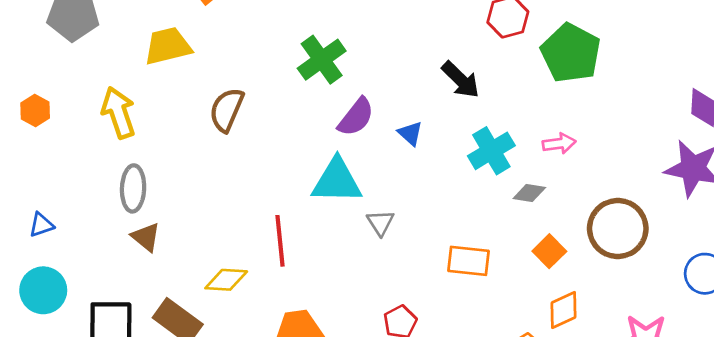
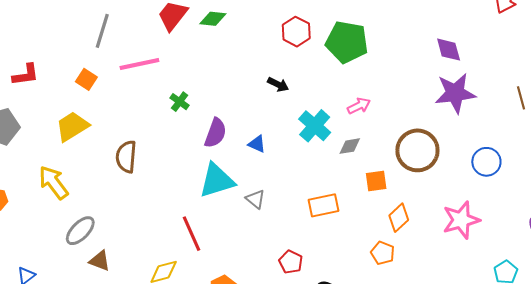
green cross: (322, 60) -> (180, 102), size x0.6
black arrow: (461, 80) -> (278, 84), size x0.7
blue triangle: (410, 133) -> (257, 144), moved
gray ellipse: (133, 188) -> (80, 231), turned 60
orange square: (549, 251) -> (376, 181), turned -35

